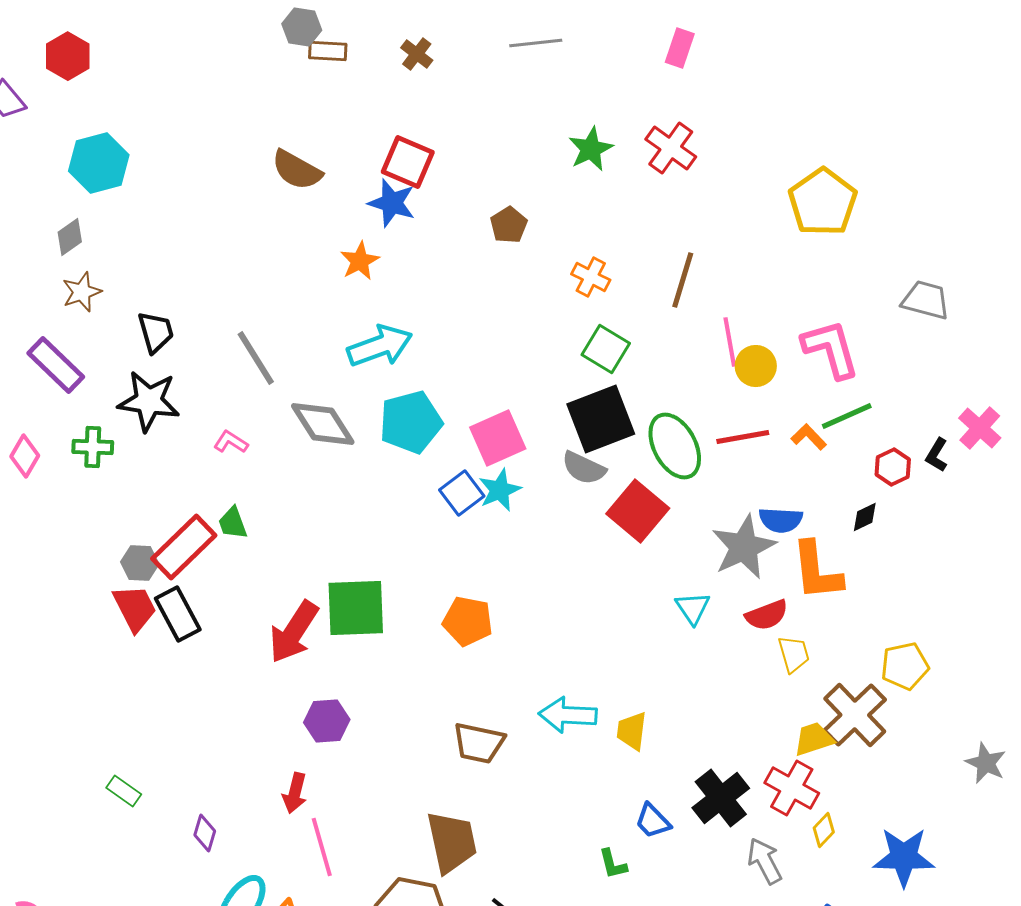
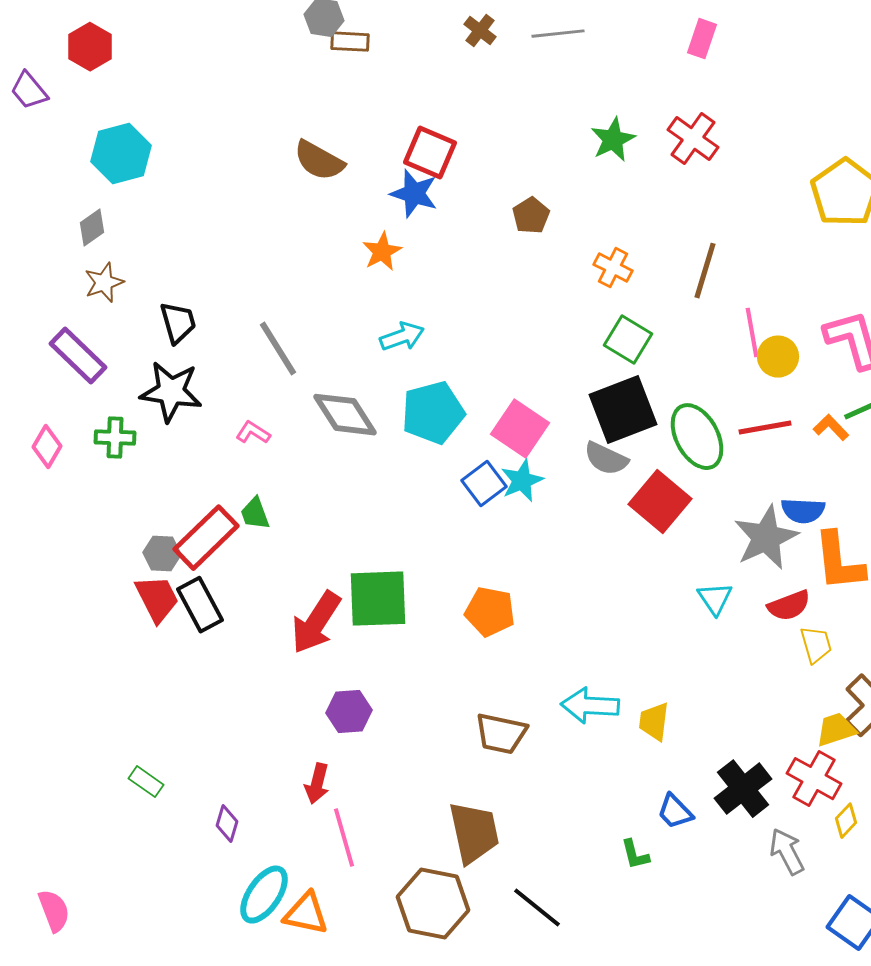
brown cross: (417, 54) -> (480, 31), moved
cyan arrow: (380, 346) -> (402, 337), size x0.7
pink square: (498, 438) -> (520, 429), turned -32

